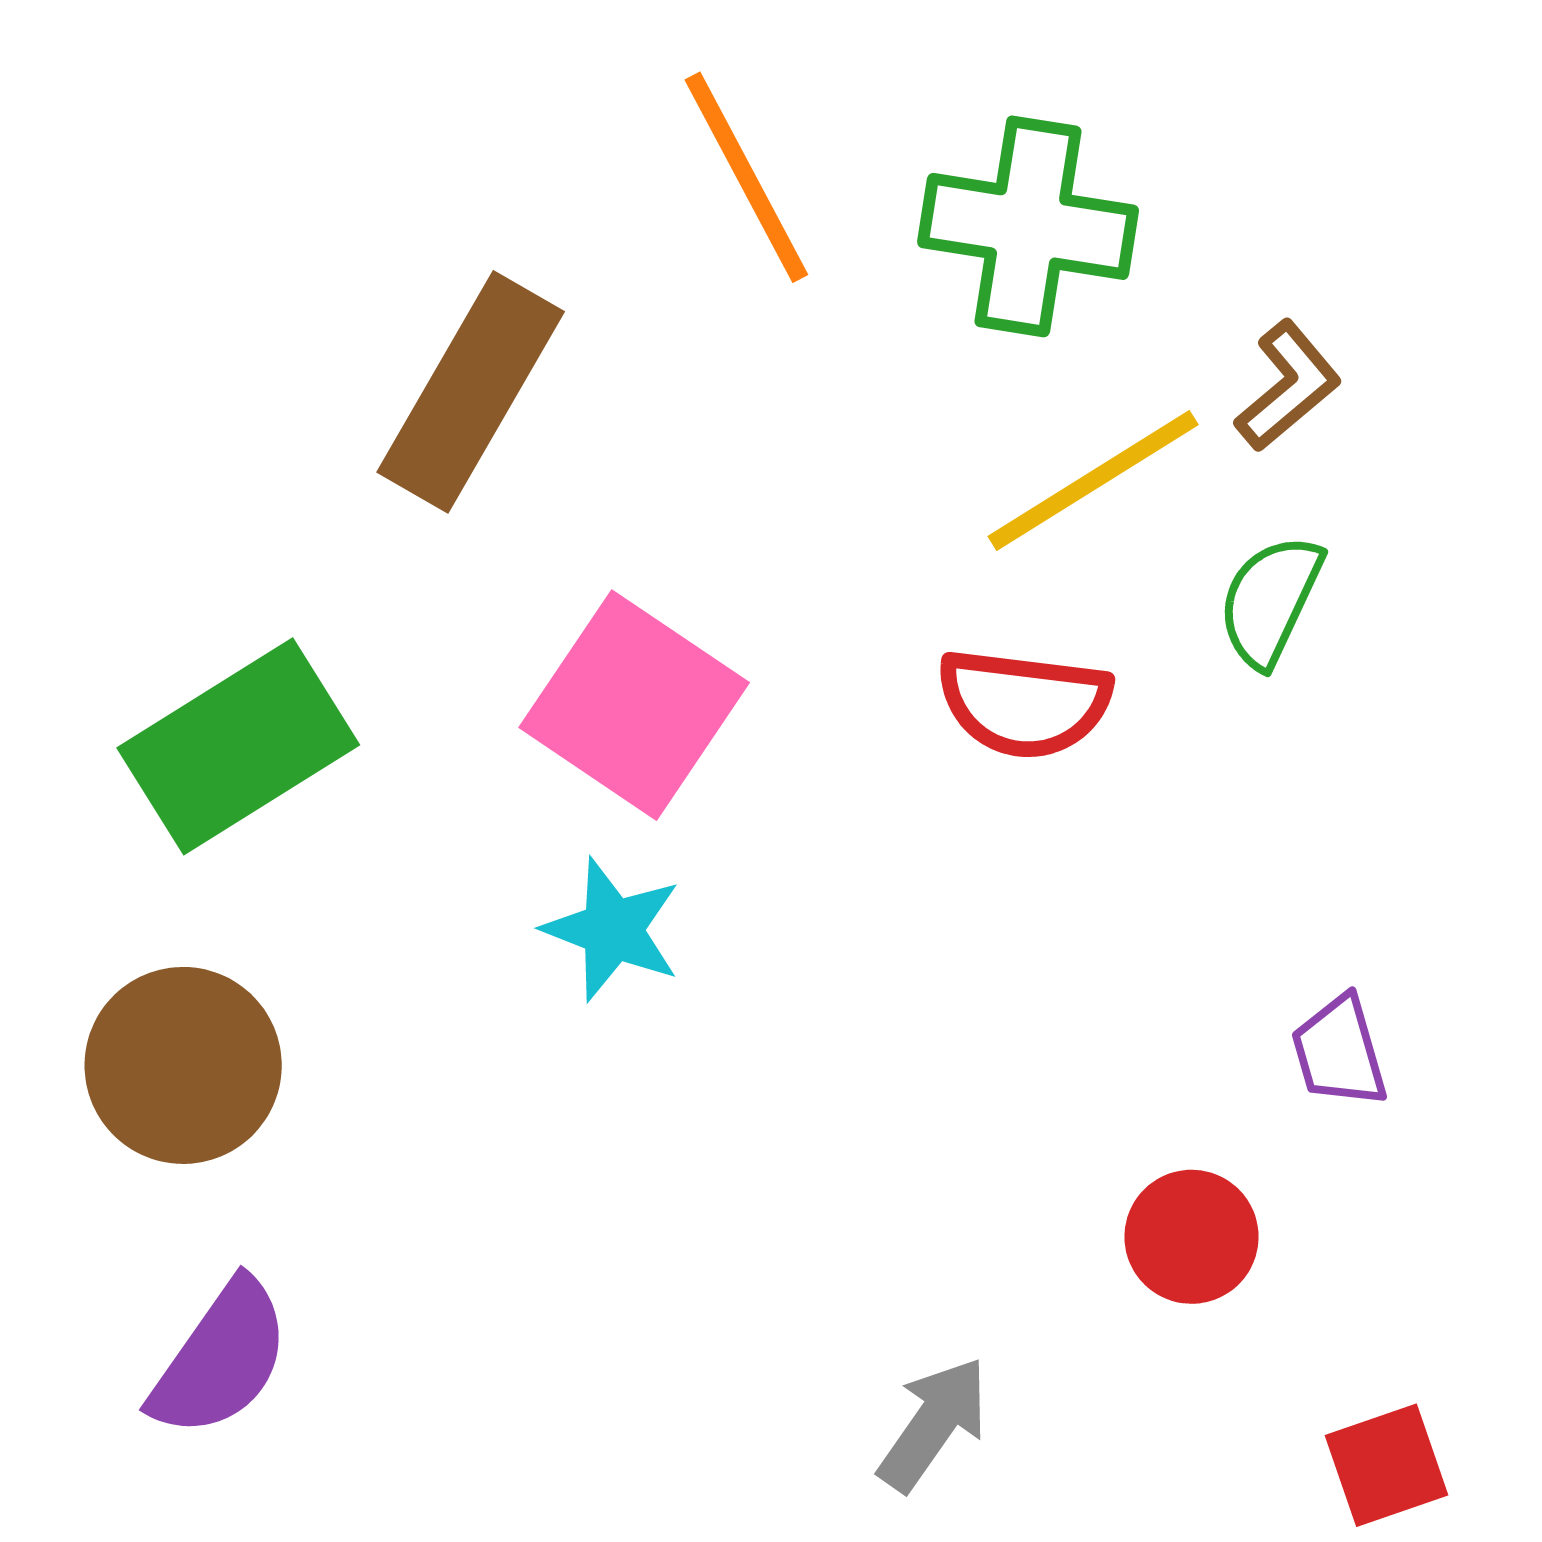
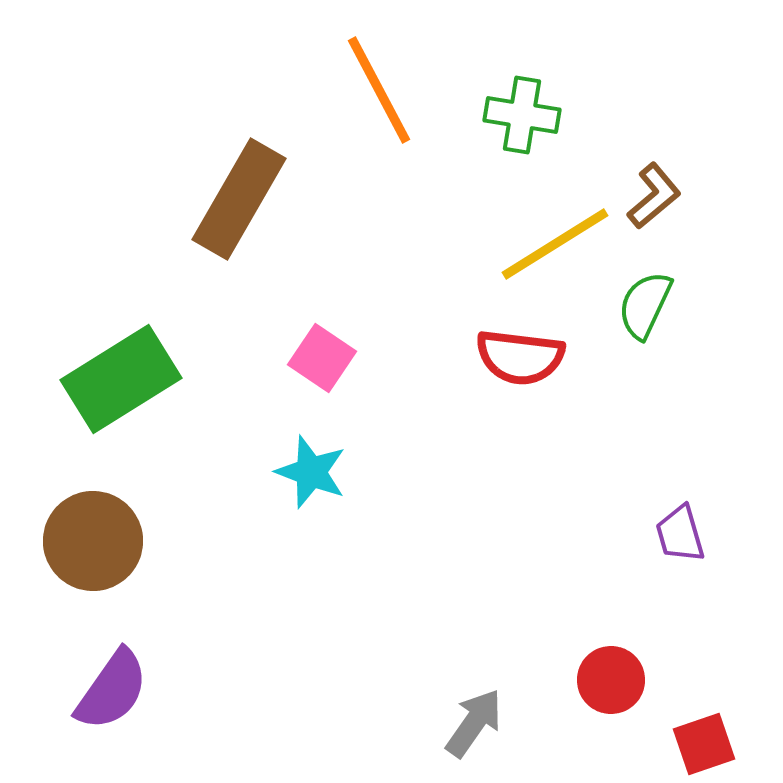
green cross: (1028, 226) -> (522, 115), size x0.7
pink square: (634, 705) -> (322, 358), size x0.6
red circle: (1191, 1237) -> (611, 680), moved

